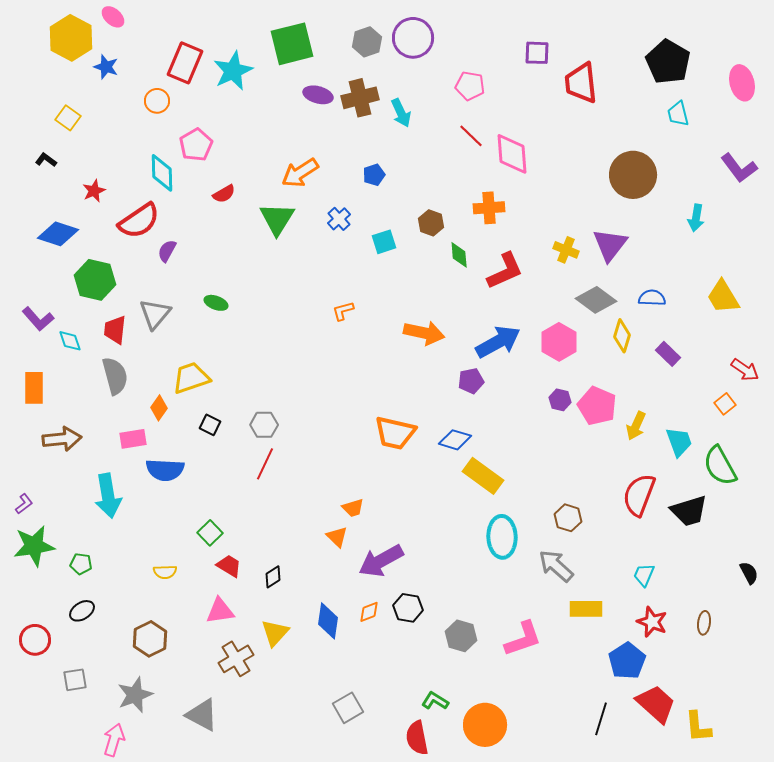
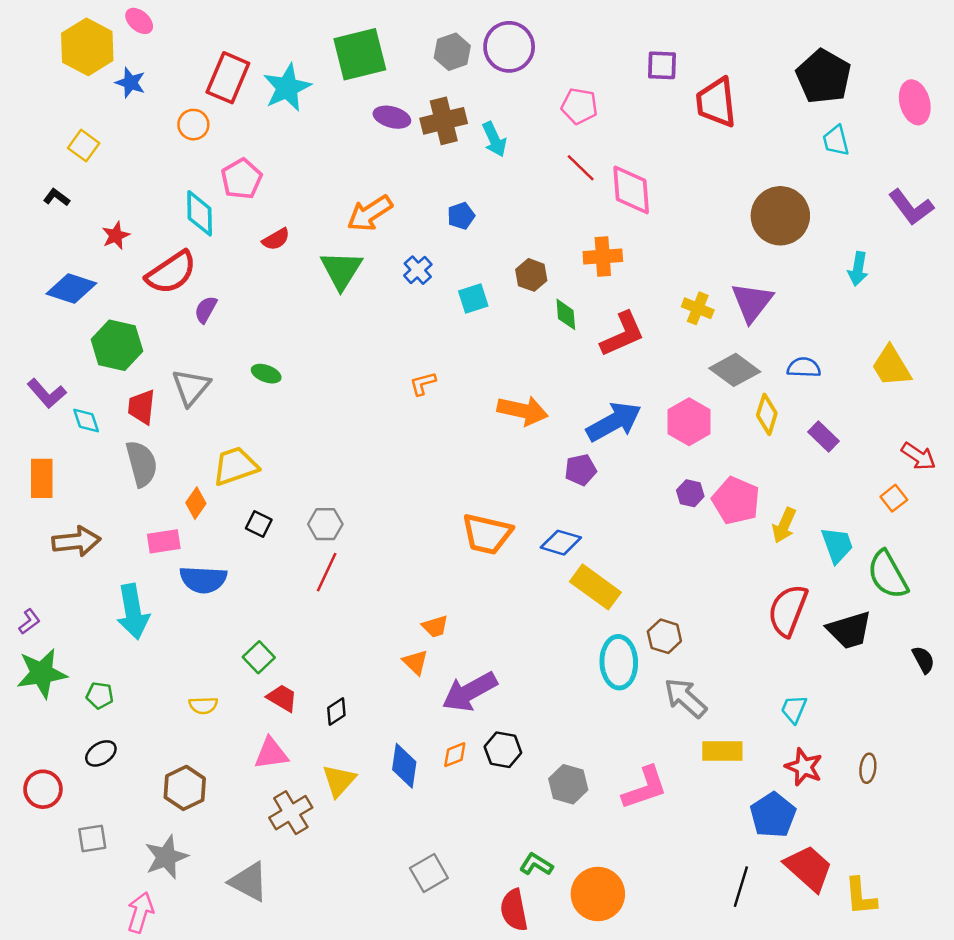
brown hexagon: (568, 518) -> (664, 636), moved
black semicircle: (749, 573) -> (923, 660), moved

